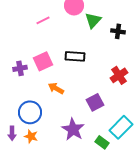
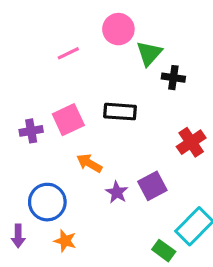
black cross: (118, 31) -> (173, 78), moved
purple star: (73, 129) -> (117, 192), moved, size x0.6
orange star: (31, 136) -> (65, 241), moved

